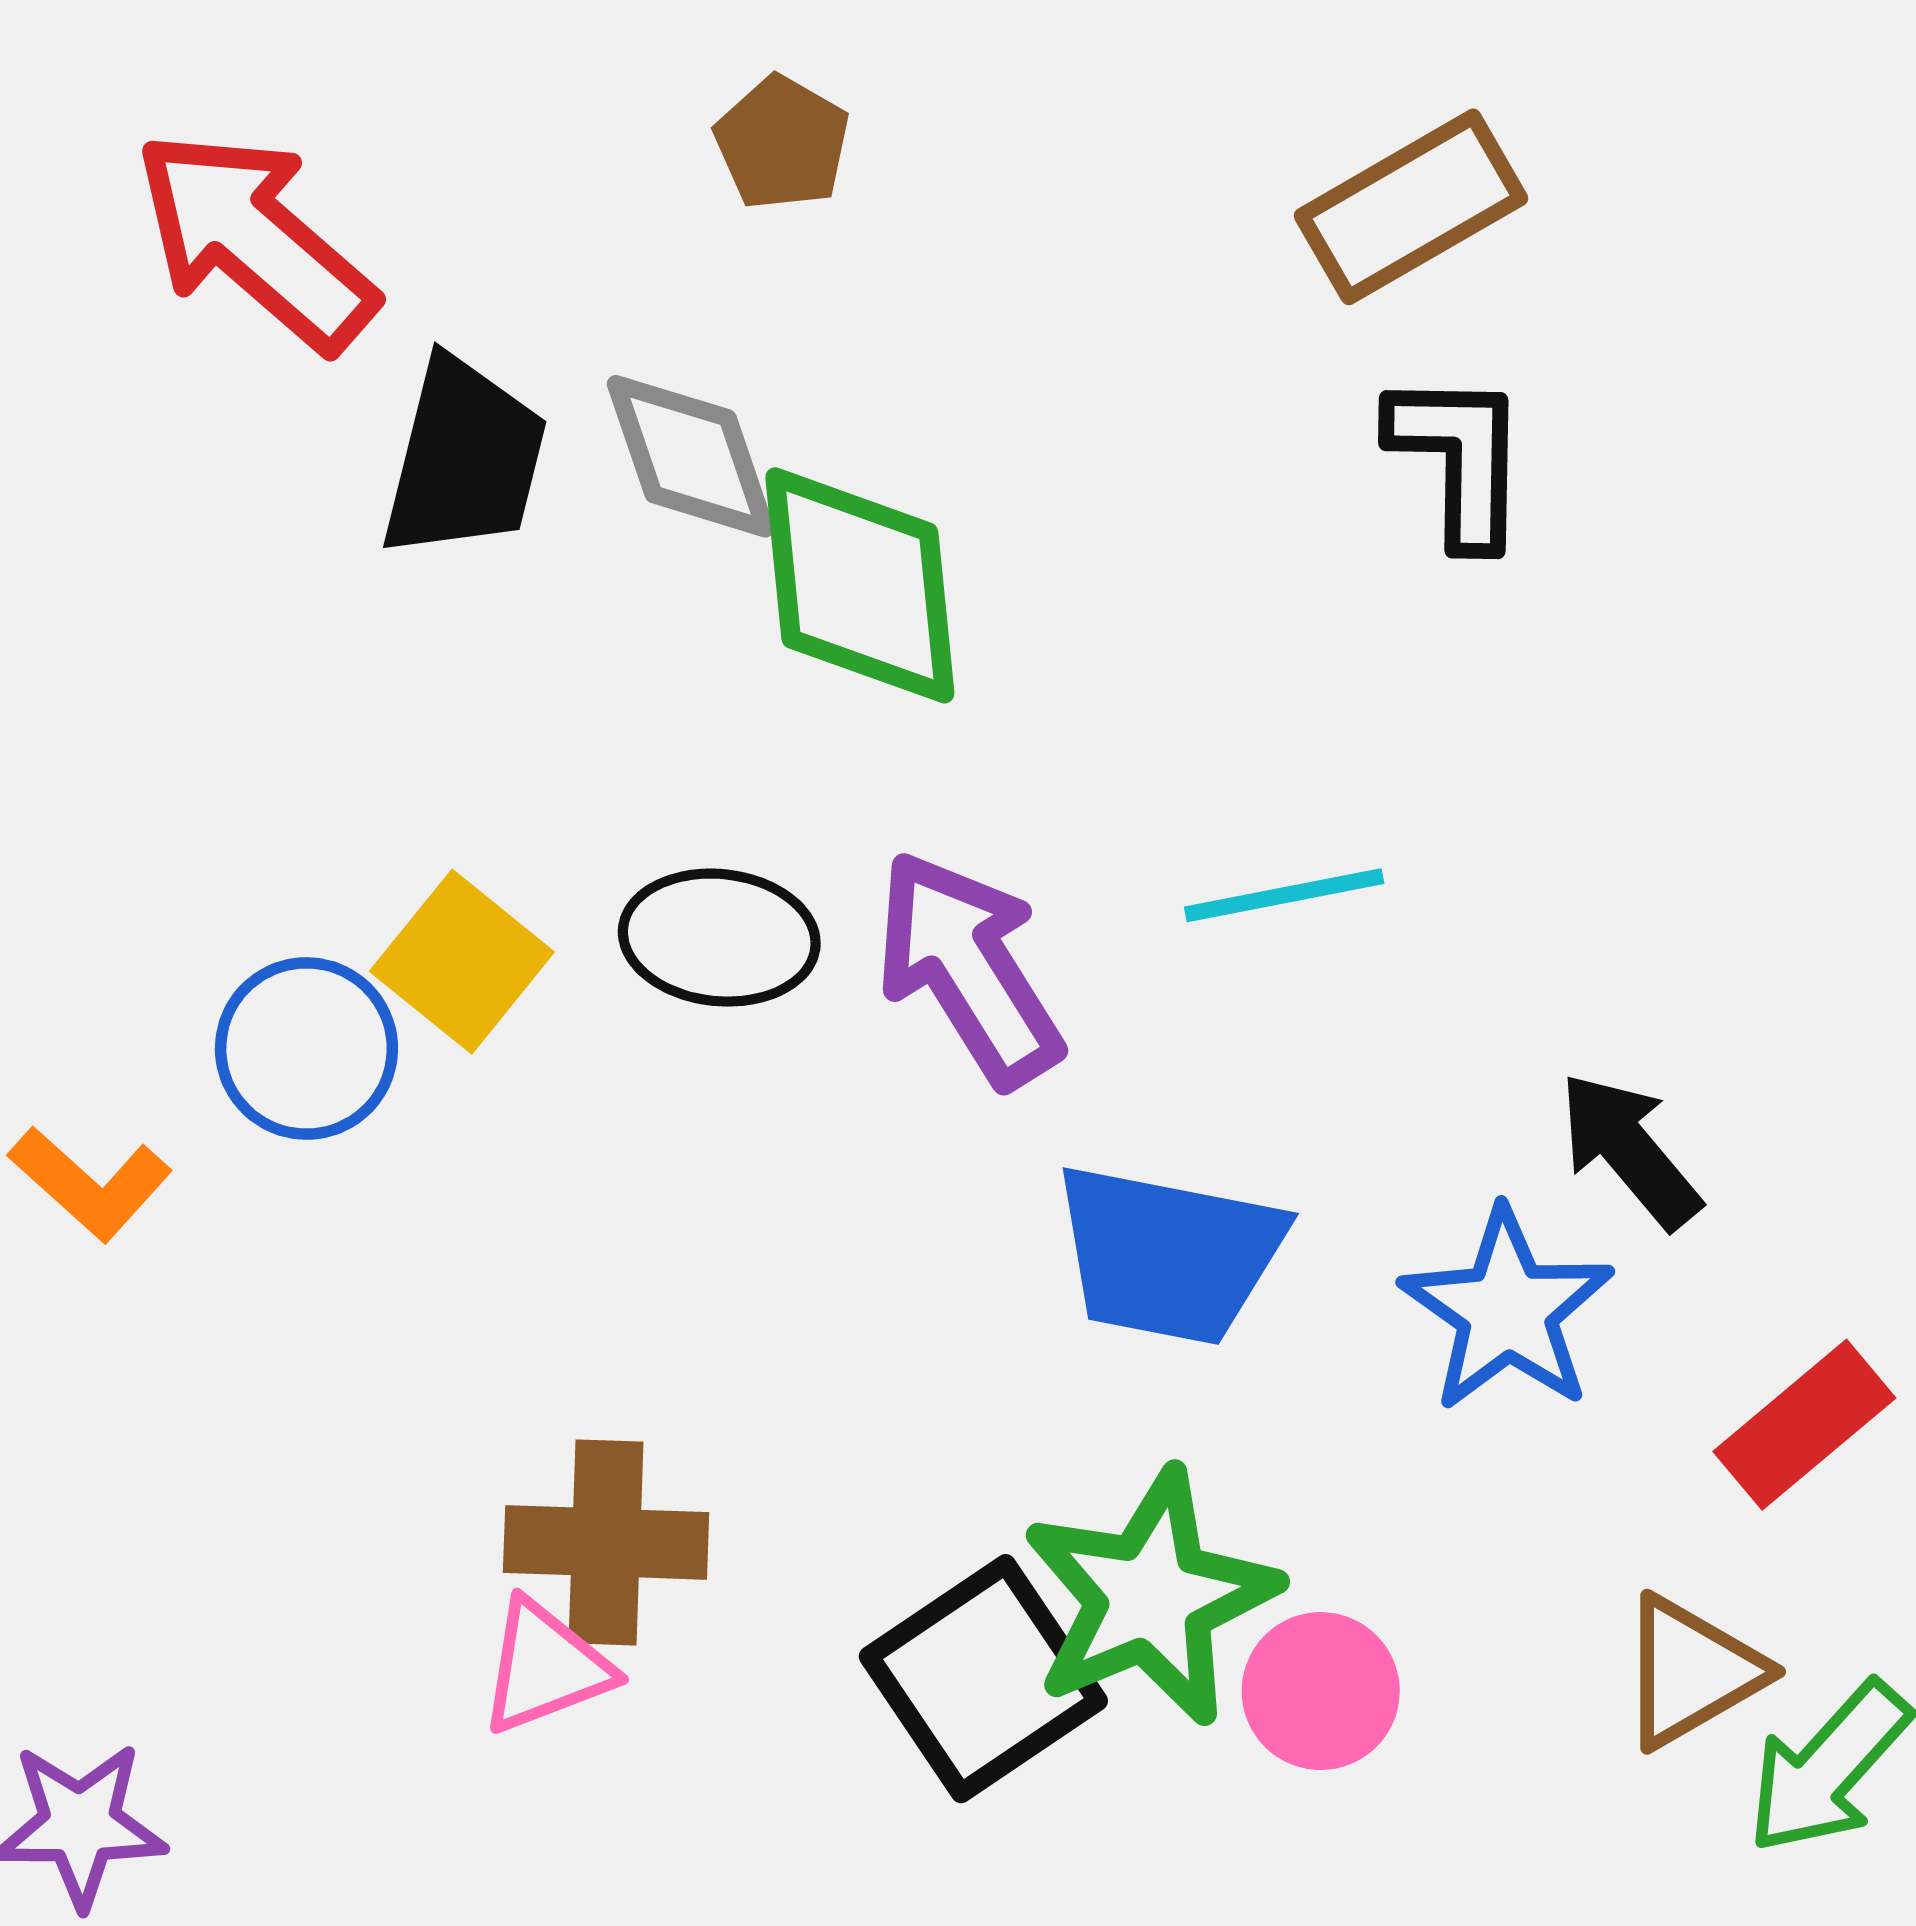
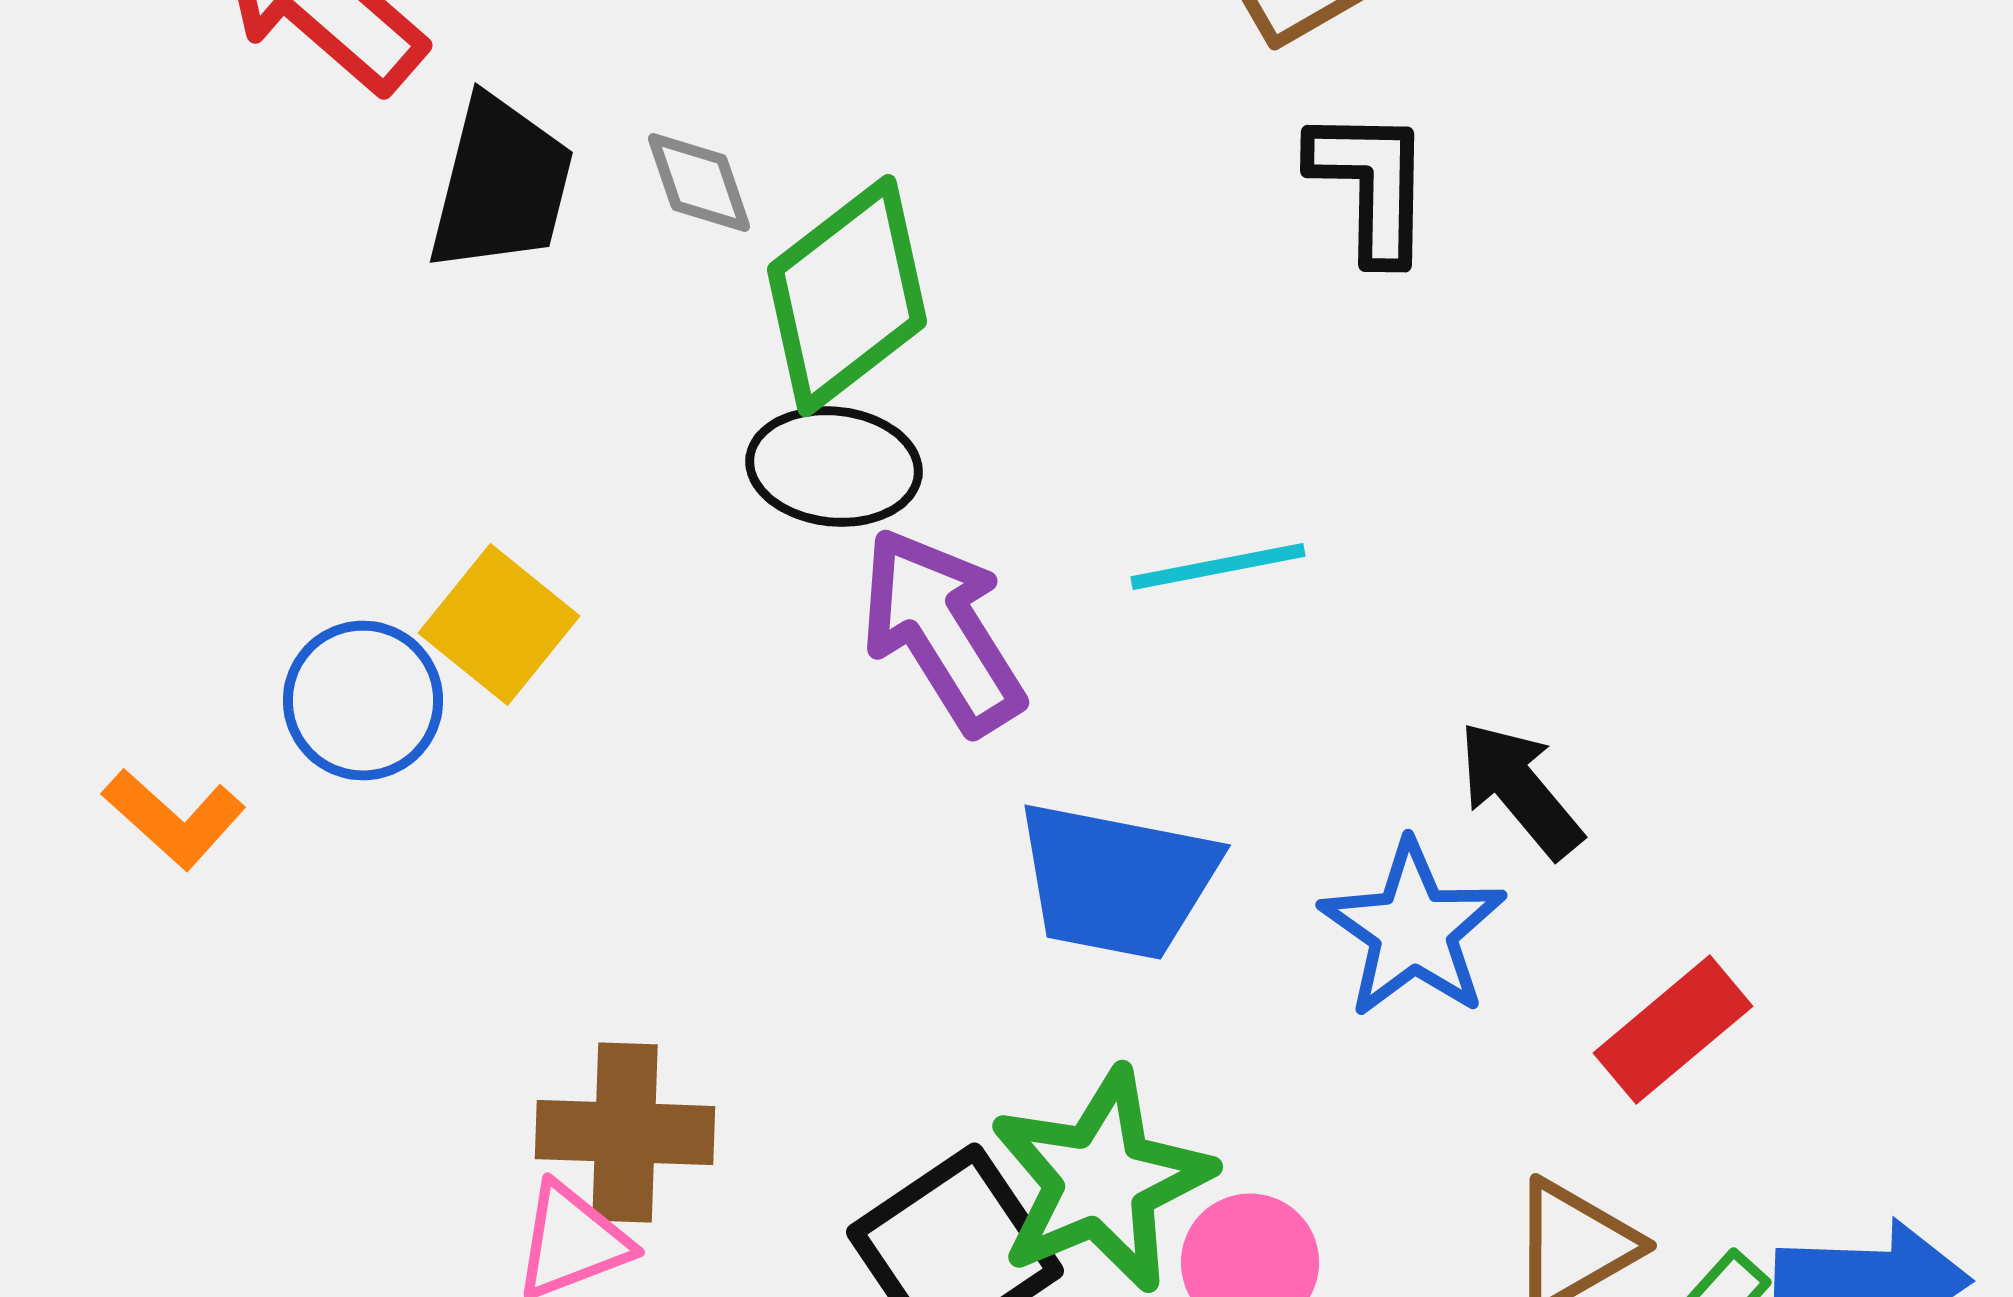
gray diamond: (691, 456) -> (699, 183), size x0.7
green diamond: (860, 585) -> (847, 296), turned 58
black ellipse: (719, 938) -> (834, 467), moved

